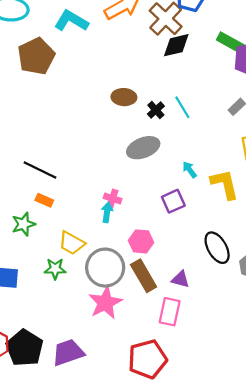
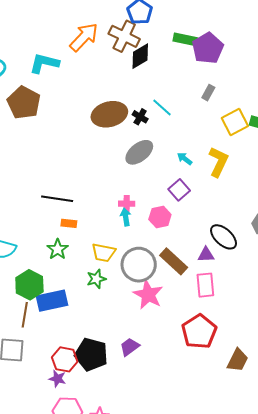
brown ellipse: (124, 97) -> (109, 114), size x1.6
yellow L-shape: (225, 184) -> (219, 162), turned 56
pink hexagon: (141, 241) -> (160, 217), moved
black ellipse: (217, 248) -> (224, 237), moved
purple trapezoid: (68, 352) -> (130, 347), size x0.7

